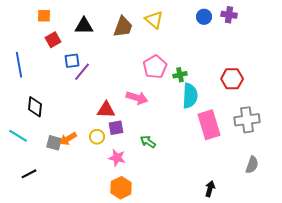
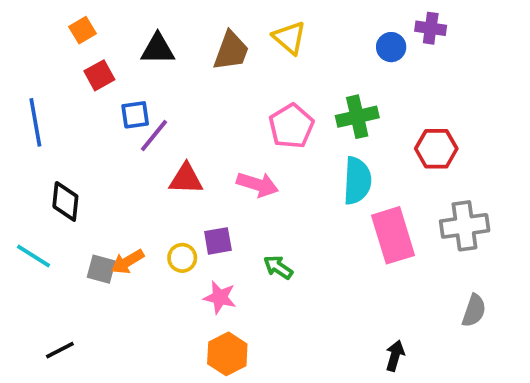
orange square: (44, 16) -> (82, 30), turned -32
blue circle: (204, 17) -> (391, 47), moved
green cross: (180, 75) -> (357, 117), moved, size x1.5
red triangle: (106, 110) -> (186, 179), moved
black line: (29, 174) -> (60, 350), moved

